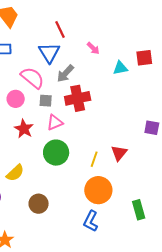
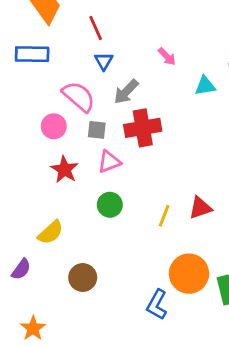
red line: (60, 29) -> (96, 28), moved
blue triangle: (49, 53) -> (104, 61), size x0.6
green circle: (56, 153) -> (110, 205), size x0.7
red triangle: (119, 153) -> (200, 208), turned 30
orange circle: (98, 190) -> (189, 274), moved

